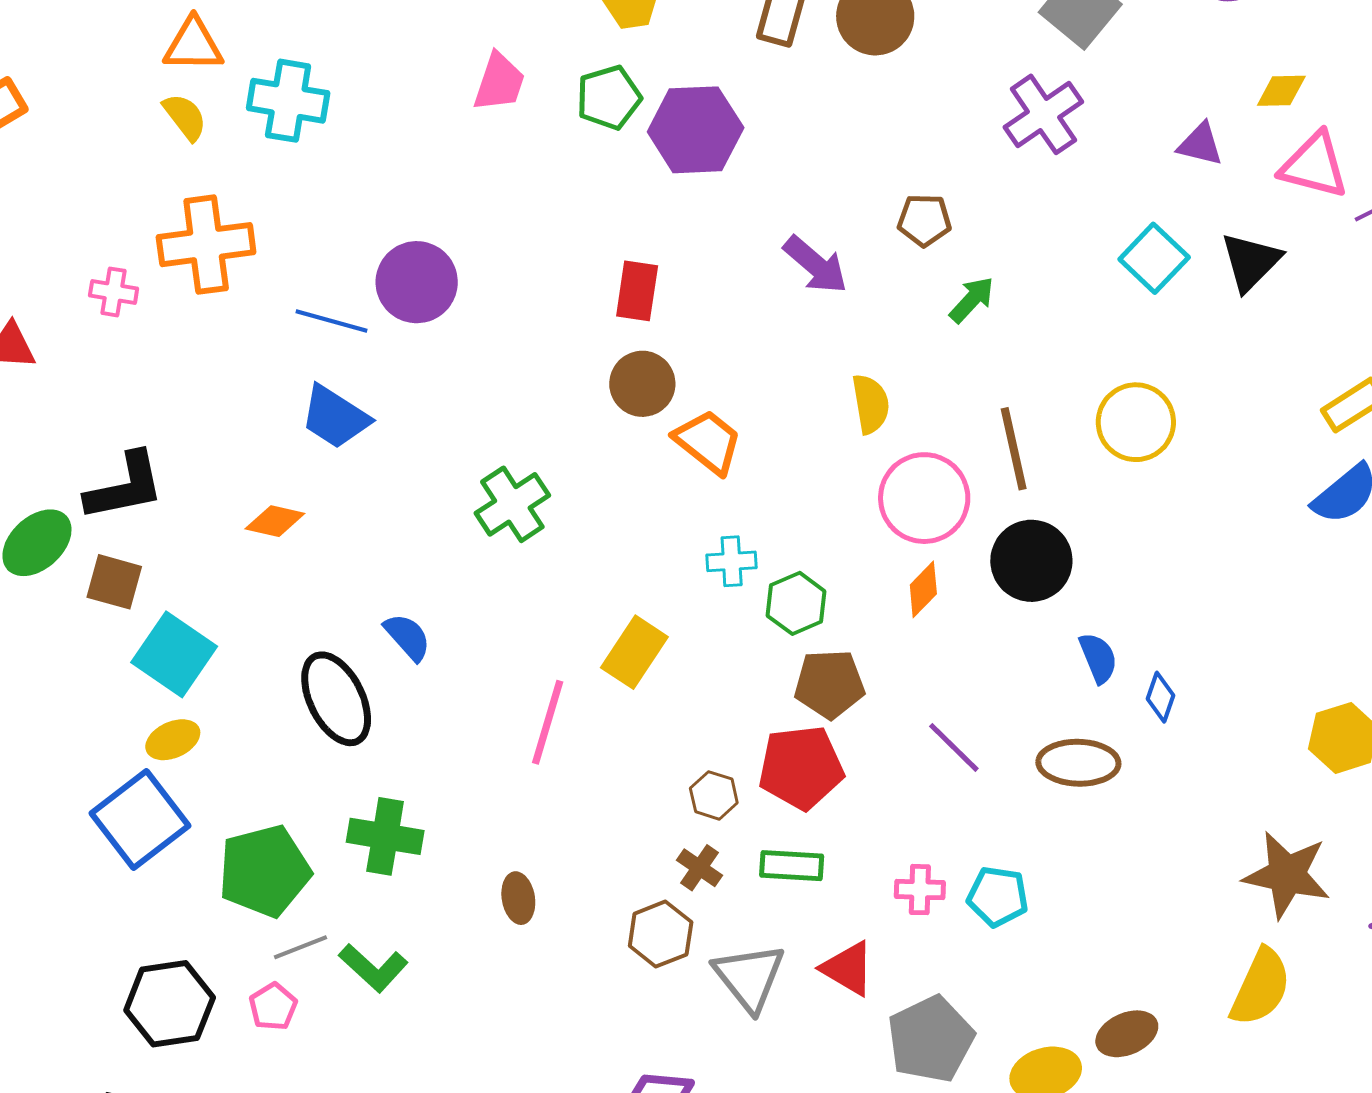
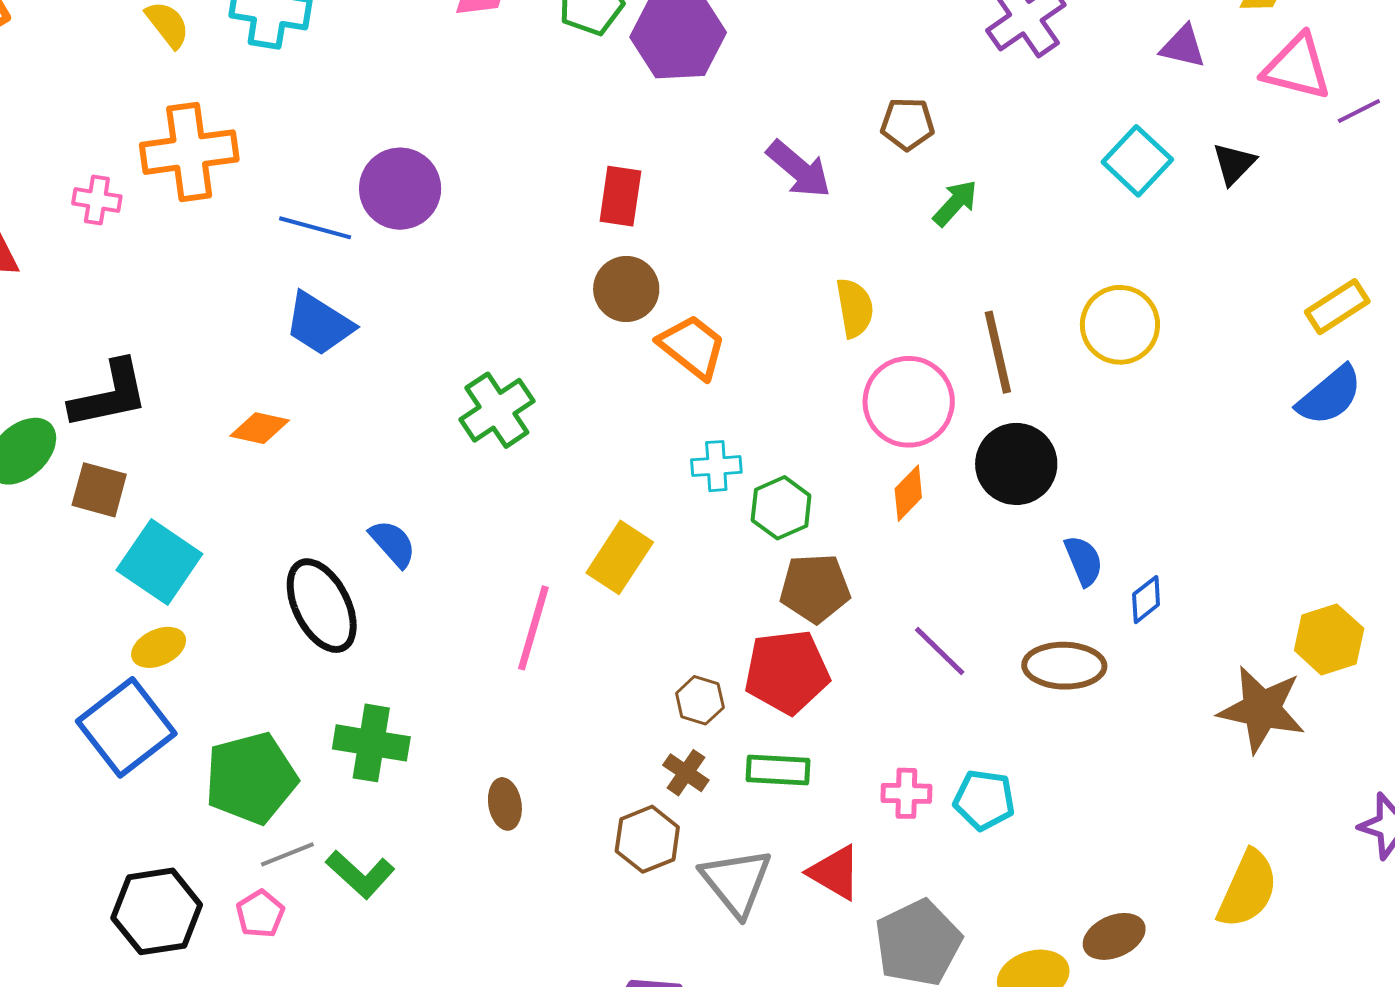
black triangle: (1251, 262) -> (1234, 164), size x0.7
blue diamond: (1161, 697) -> (1146, 600), turned 33
brown star: (1287, 875) -> (1262, 709), moved

